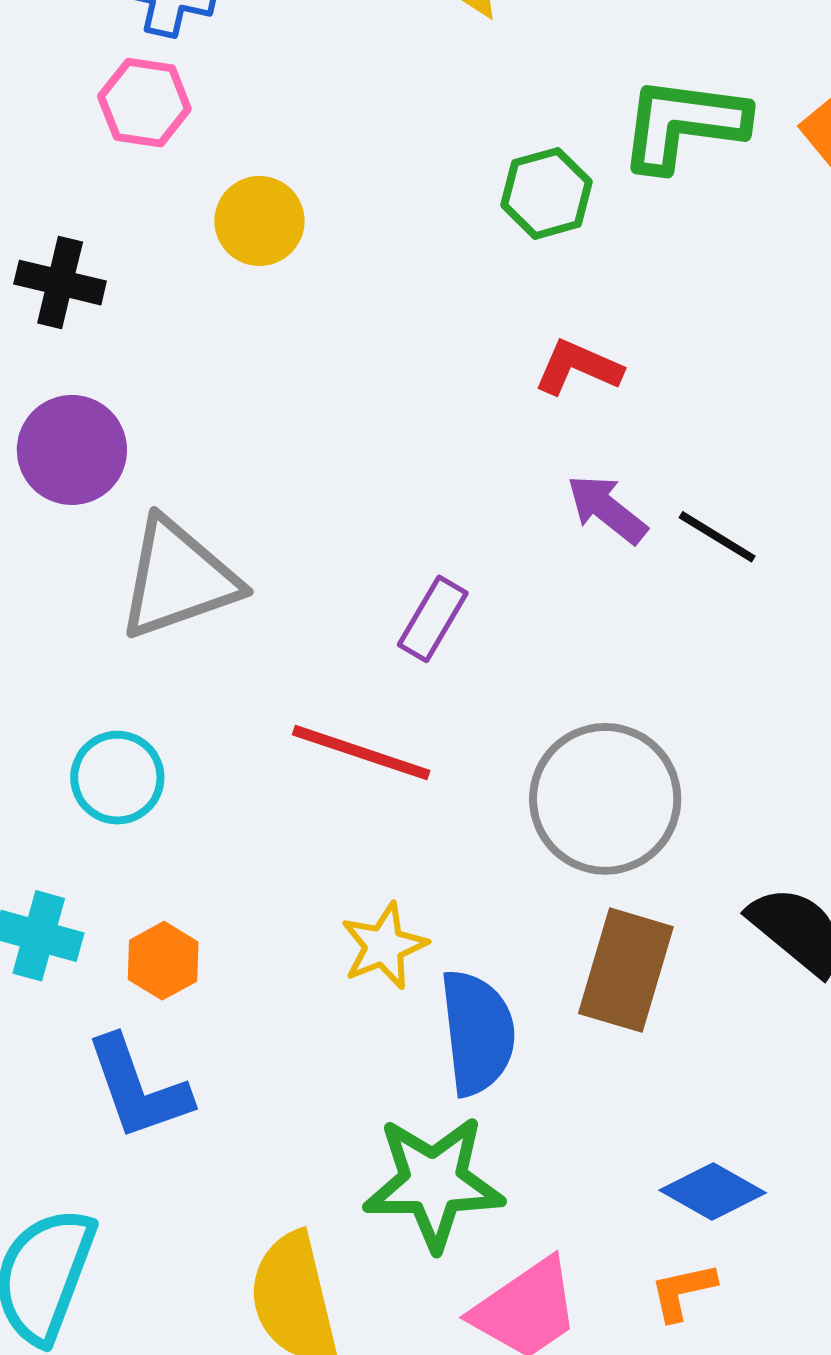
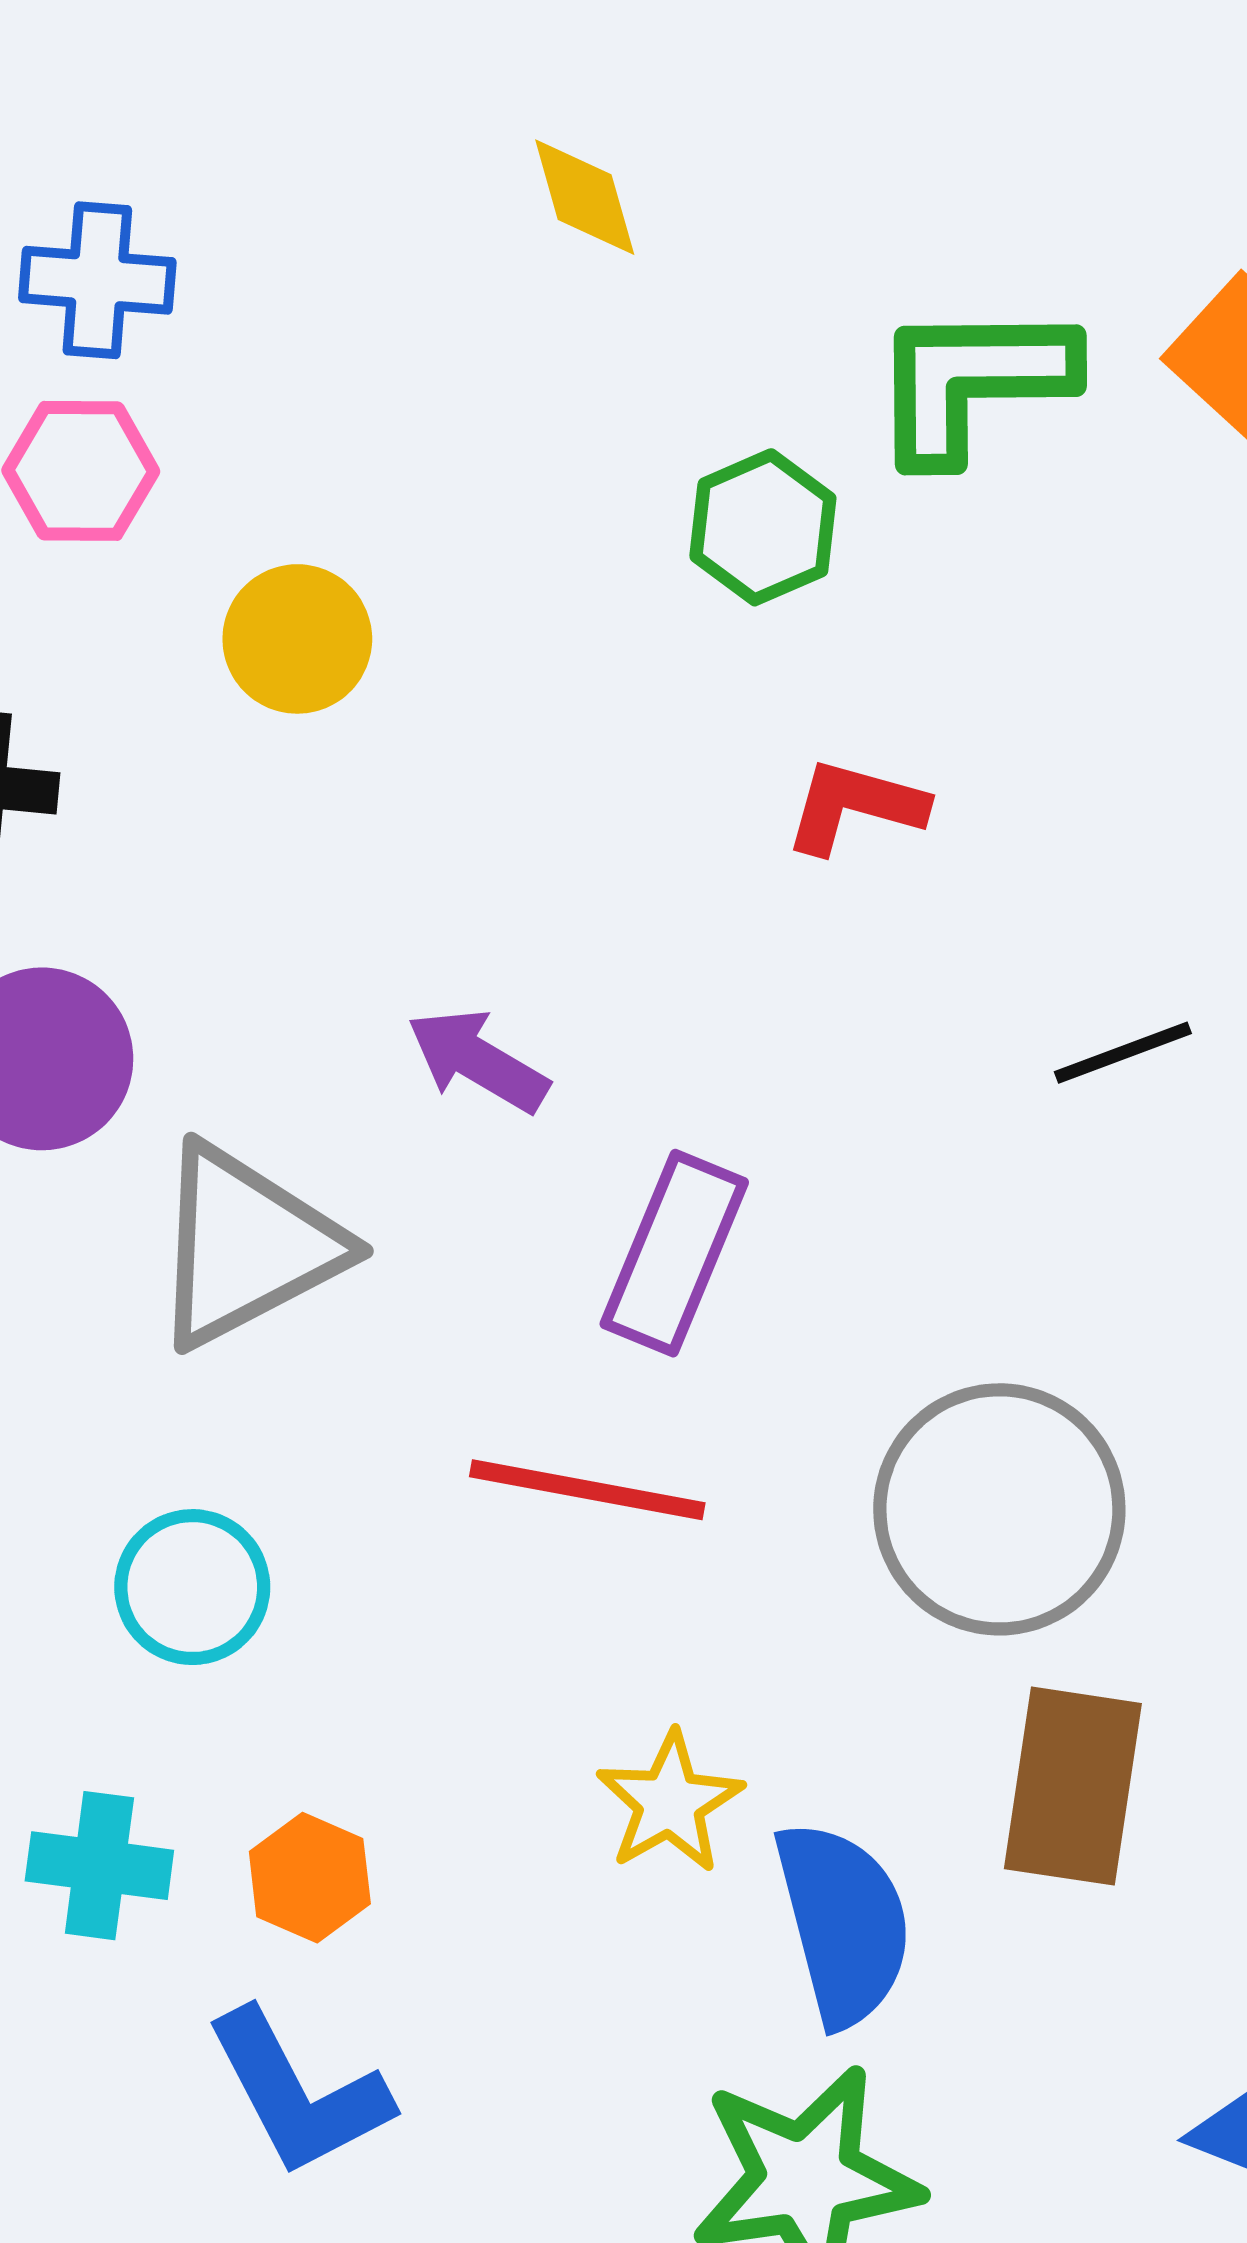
purple arrow: (607, 509) -> (478, 1061), moved
black line: (717, 537) -> (1123, 1053), turned -44
purple rectangle: (433, 619) -> (674, 1253), size x1.4

